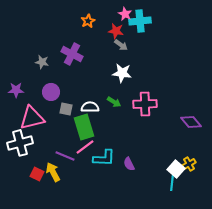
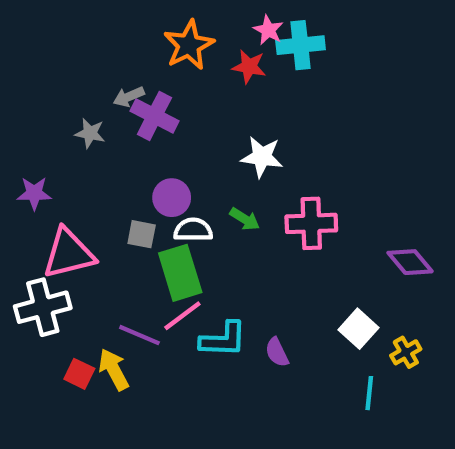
orange star: (88, 21) -> (189, 45), size x1.6
gray arrow: (121, 45) -> (129, 97), moved, turned 120
purple circle: (51, 92) -> (172, 198), moved
white square: (176, 169) -> (359, 329), moved

